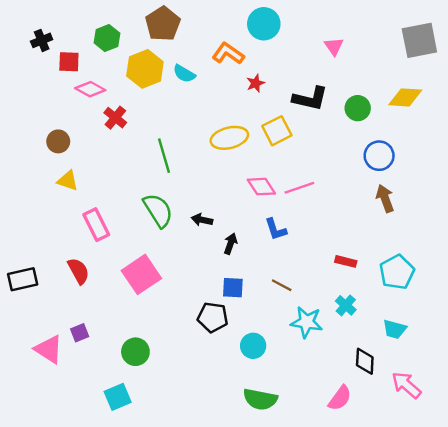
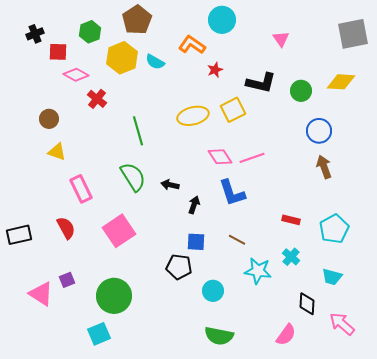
blue L-shape: (276, 229) -> (232, 193), size x1.4
green circle: (135, 352) -> (114, 296), size x1.5

